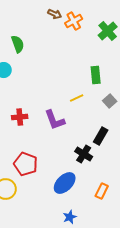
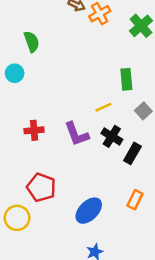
black cross: (84, 154) -> (112, 136), moved
orange rectangle: (102, 191) -> (135, 200), moved

